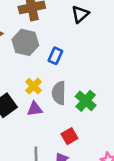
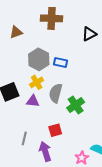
gray hexagon: (25, 42) -> (39, 59), moved
blue rectangle: (55, 56) -> (60, 62), turned 64

